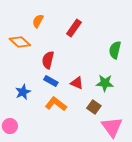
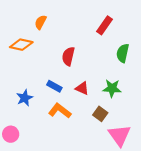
red rectangle: (74, 28) -> (105, 25), moved
orange diamond: (20, 42) -> (21, 45), turned -30
red semicircle: (48, 60) -> (68, 56), moved

